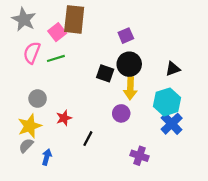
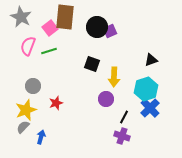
black circle: (129, 64) -> (97, 27), moved
black line: (88, 139) -> (124, 117), moved

